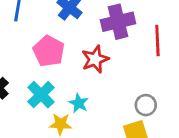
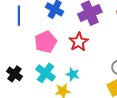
pink pentagon: (49, 51) -> (46, 42), turned 30

